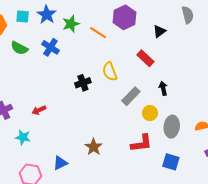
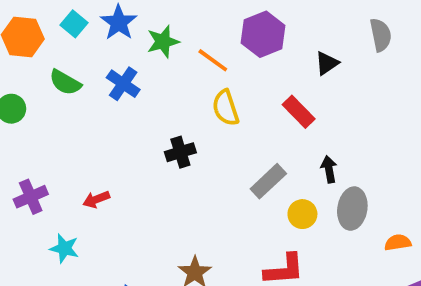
cyan square: (23, 16) -> (74, 24), turned 32
yellow semicircle: (110, 72) -> (226, 108), moved
gray ellipse: (172, 127) -> (352, 209), moved

